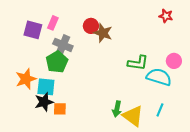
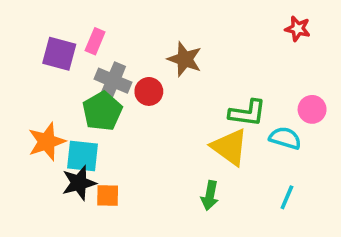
red circle: (91, 26) -> (149, 91), moved
cyan semicircle: (159, 77) -> (285, 138), size x0.7
yellow triangle: (133, 116) -> (230, 147), moved

